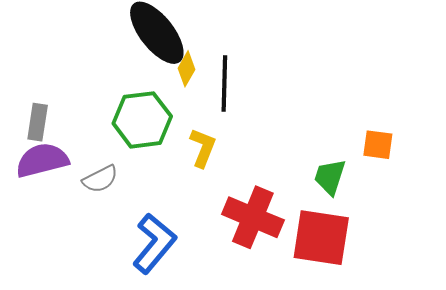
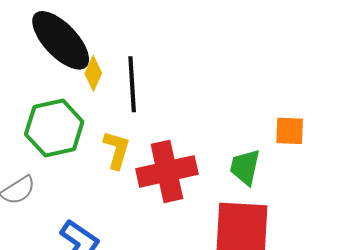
red cross: (253, 217) -> (167, 171), moved, turned -30

